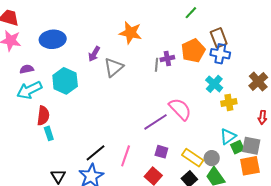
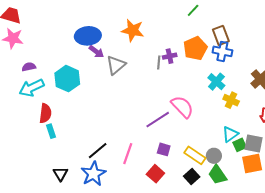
blue ellipse: (53, 39) -> (88, 36), moved
purple arrow: (94, 54) -> (96, 52), turned -84
yellow cross: (229, 102) -> (231, 100), turned 35

